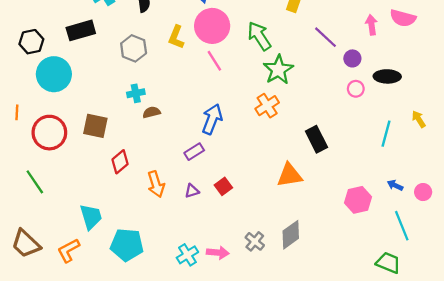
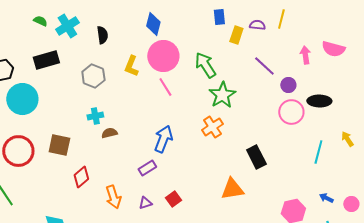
pink circle: (356, 89) -> (291, 112), size x1.6

